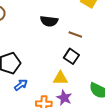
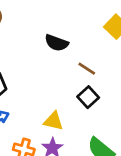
black square: (71, 56) -> (88, 97), moved

